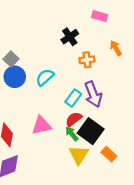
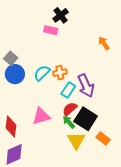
pink rectangle: (100, 16) -> (51, 30), moved
black cross: (70, 37) -> (61, 15), moved
orange cross: (87, 60) -> (60, 73), moved

